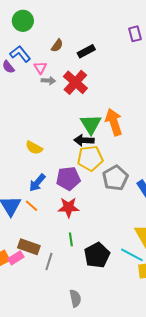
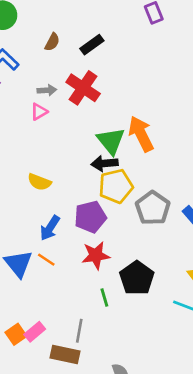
pink triangle: (40, 68) -> (39, 112), moved, turned 40
brown rectangle: (29, 247) -> (65, 355), moved
black pentagon: (97, 255) -> (137, 278), moved

